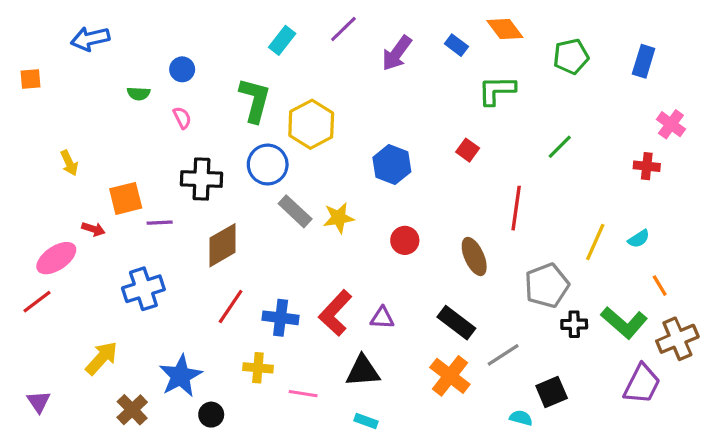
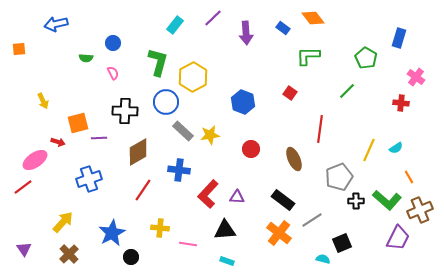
purple arrow: (397, 53) -> (246, 33), turned -40
green pentagon: (571, 56) -> (366, 58), moved, turned -30
blue cross: (281, 318) -> (179, 170), moved
brown cross: (132, 410) -> (69, 254), moved

